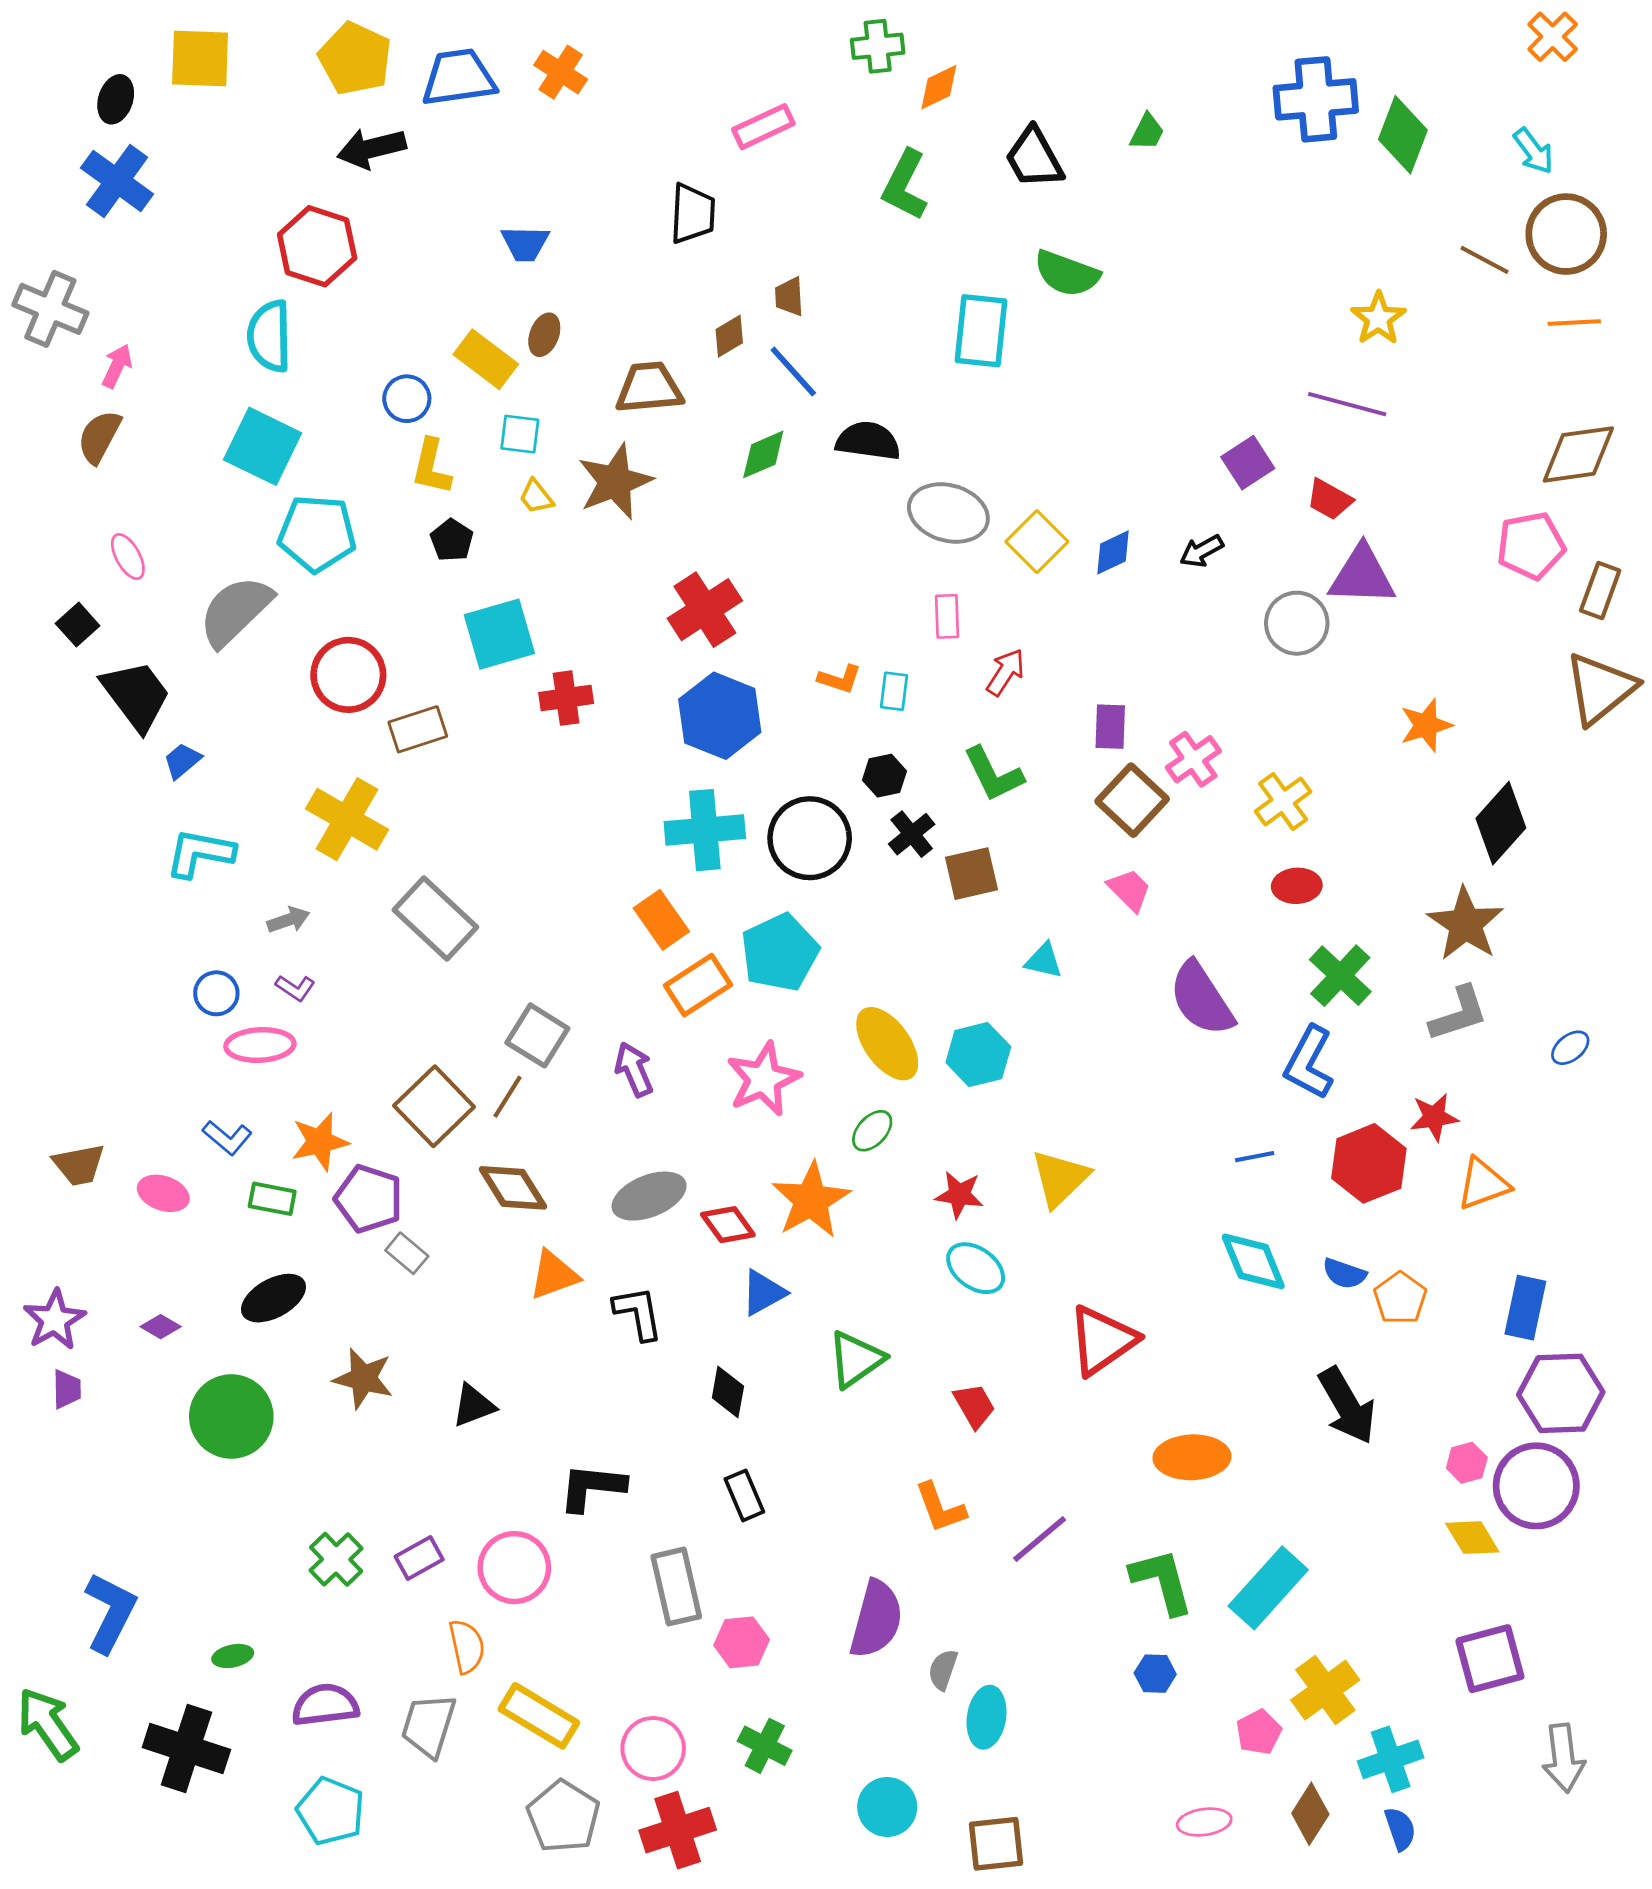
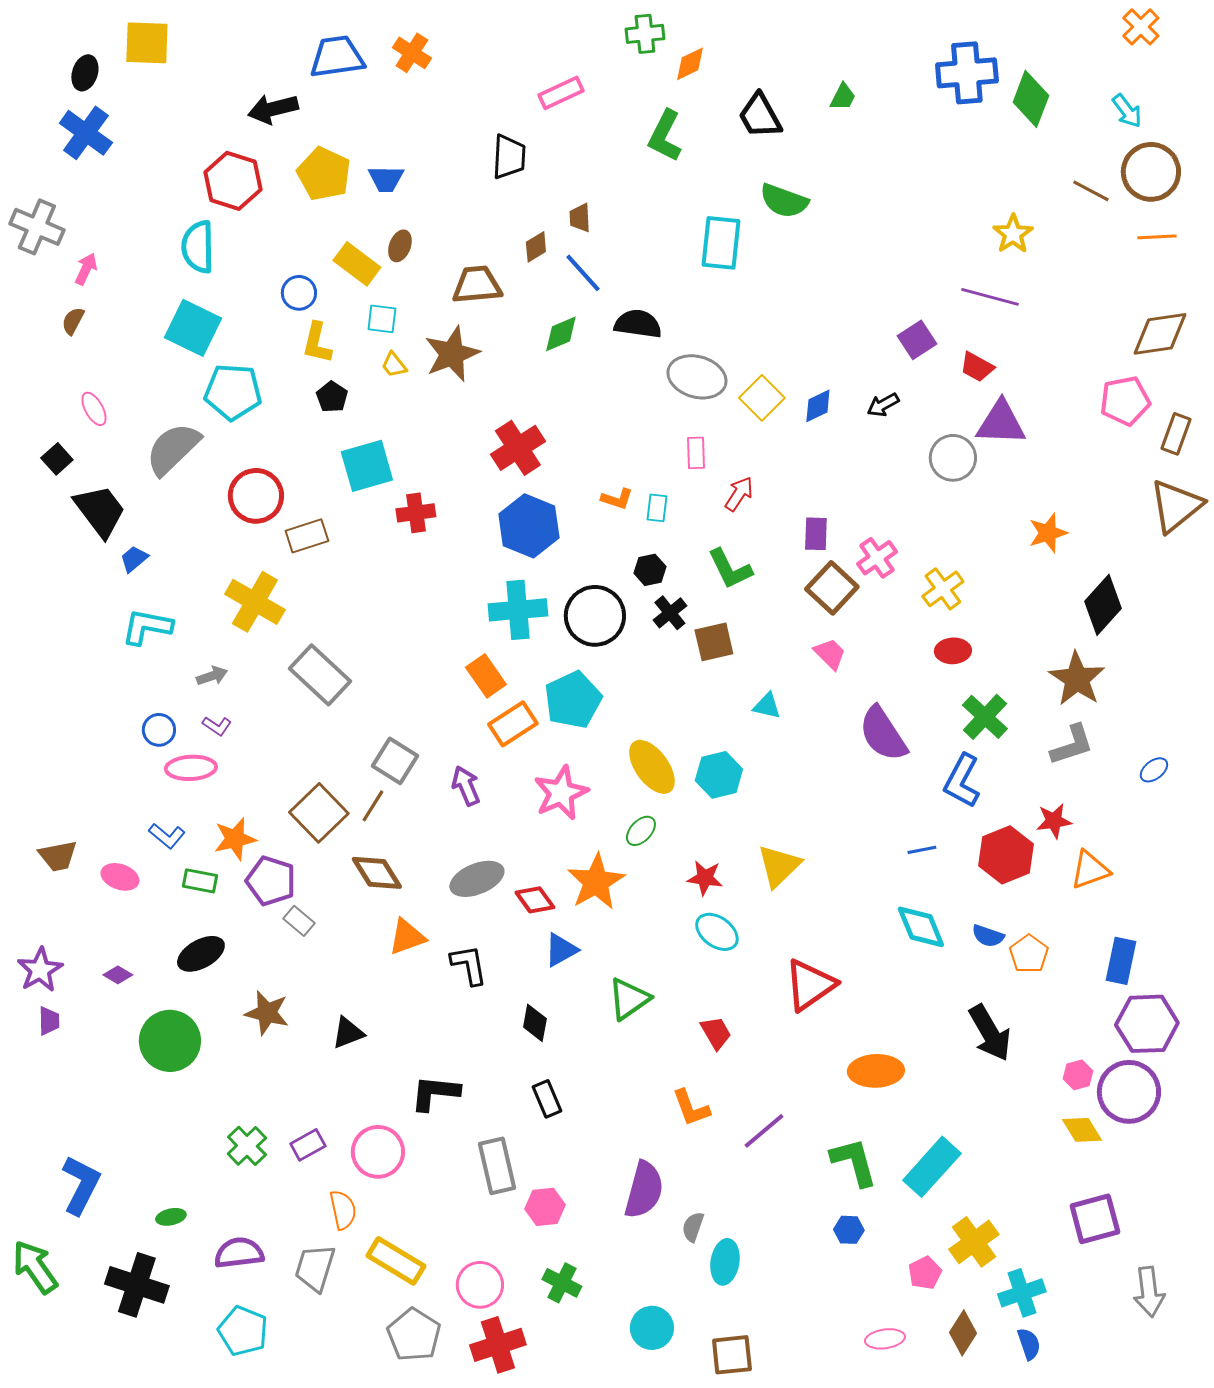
yellow pentagon: (355, 59) -> (324, 174), moved
brown semicircle: (99, 437) -> (73, 321), size x0.7

